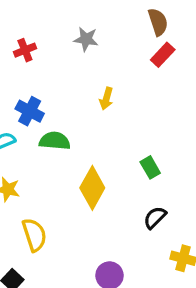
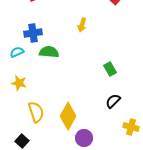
blue cross: (30, 111) -> (33, 33), turned -36
yellow diamond: (92, 188) -> (68, 116), moved

